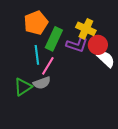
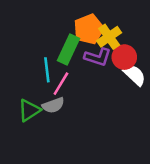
orange pentagon: (36, 23) -> (89, 29), moved
yellow cross: (86, 29) -> (109, 37), turned 30

